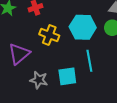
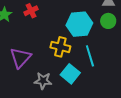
yellow cross: (49, 35) -> (60, 47), moved
cyan square: (67, 76) -> (70, 74), turned -36

